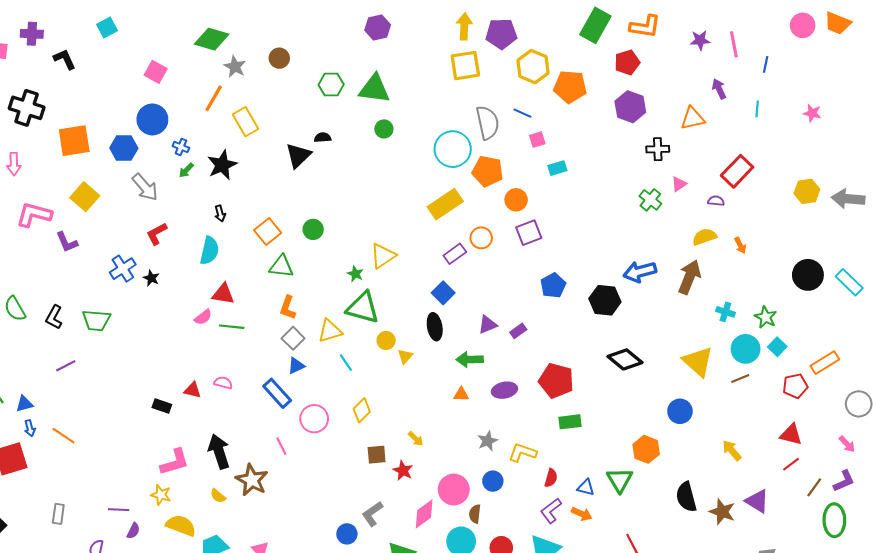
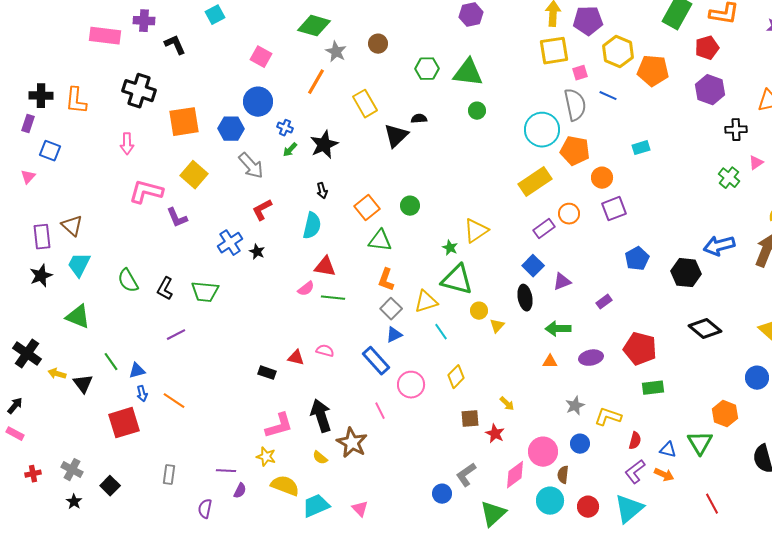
yellow rectangle: (245, 122) -> (365, 104), moved
pink square: (537, 140) -> (580, 73), moved
purple triangle: (488, 325) -> (562, 282), moved

